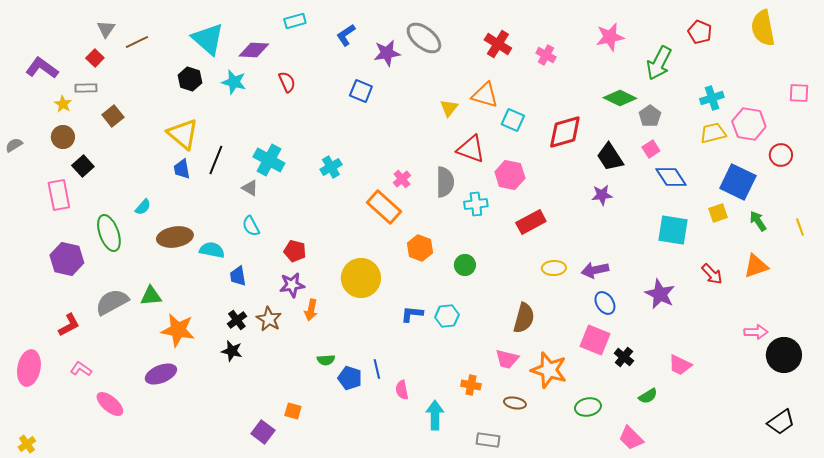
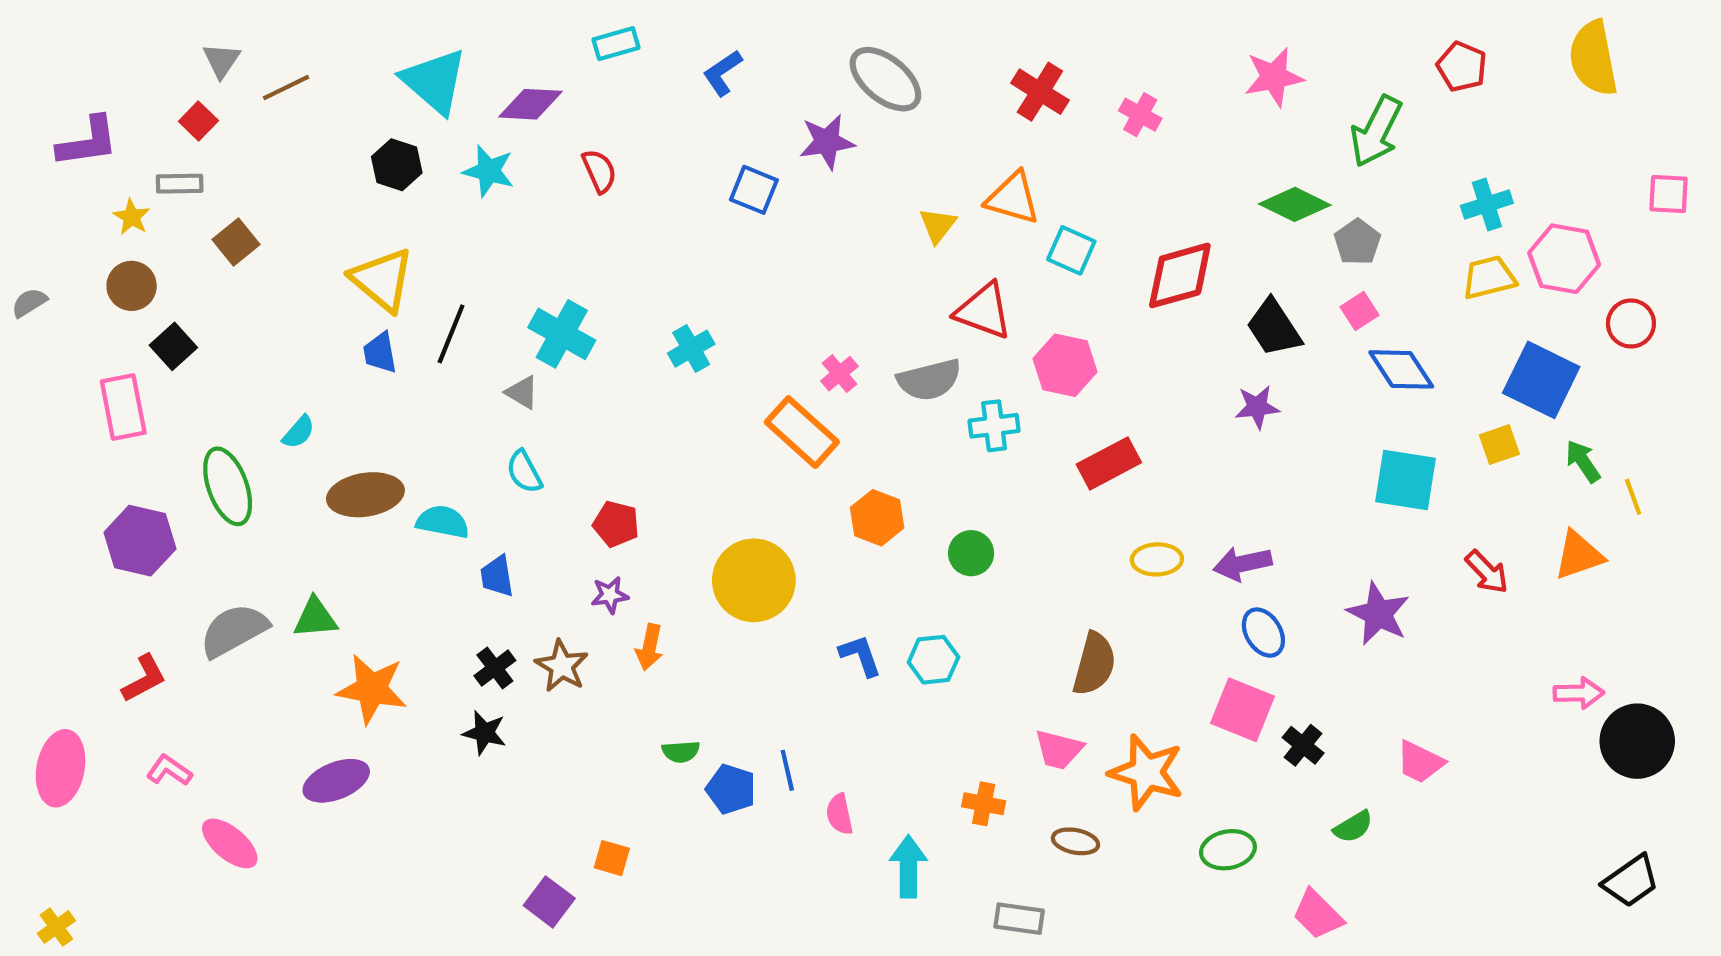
purple star: (387, 53) -> (827, 142), moved
purple L-shape: (42, 68) -> (88, 142), turned 136
gray semicircle: (445, 182) -> (929, 380), turned 76
yellow line: (800, 227) -> (1633, 497), moved
purple star: (292, 285) -> (610, 595), size x0.7
blue L-shape: (412, 314) -> (860, 656), turned 65

